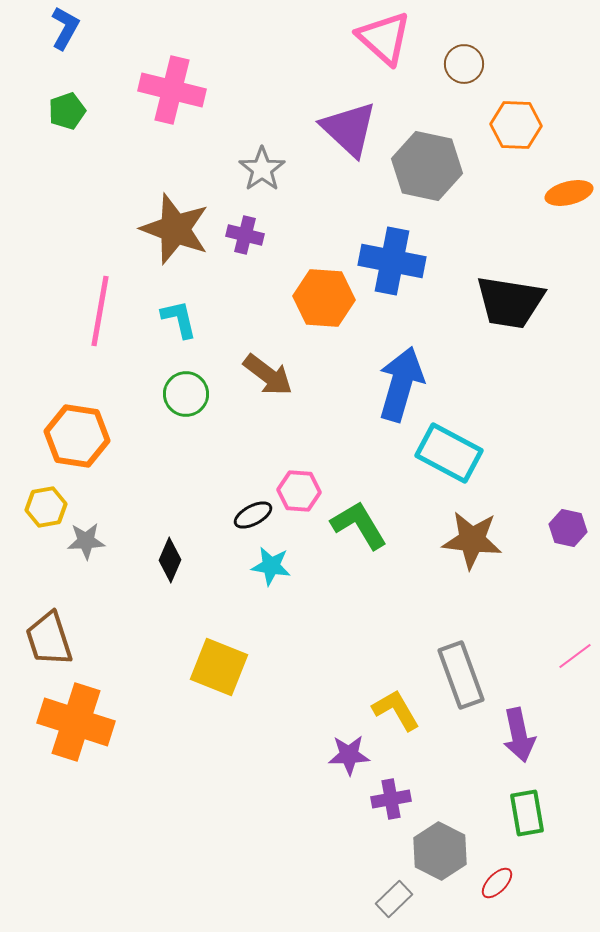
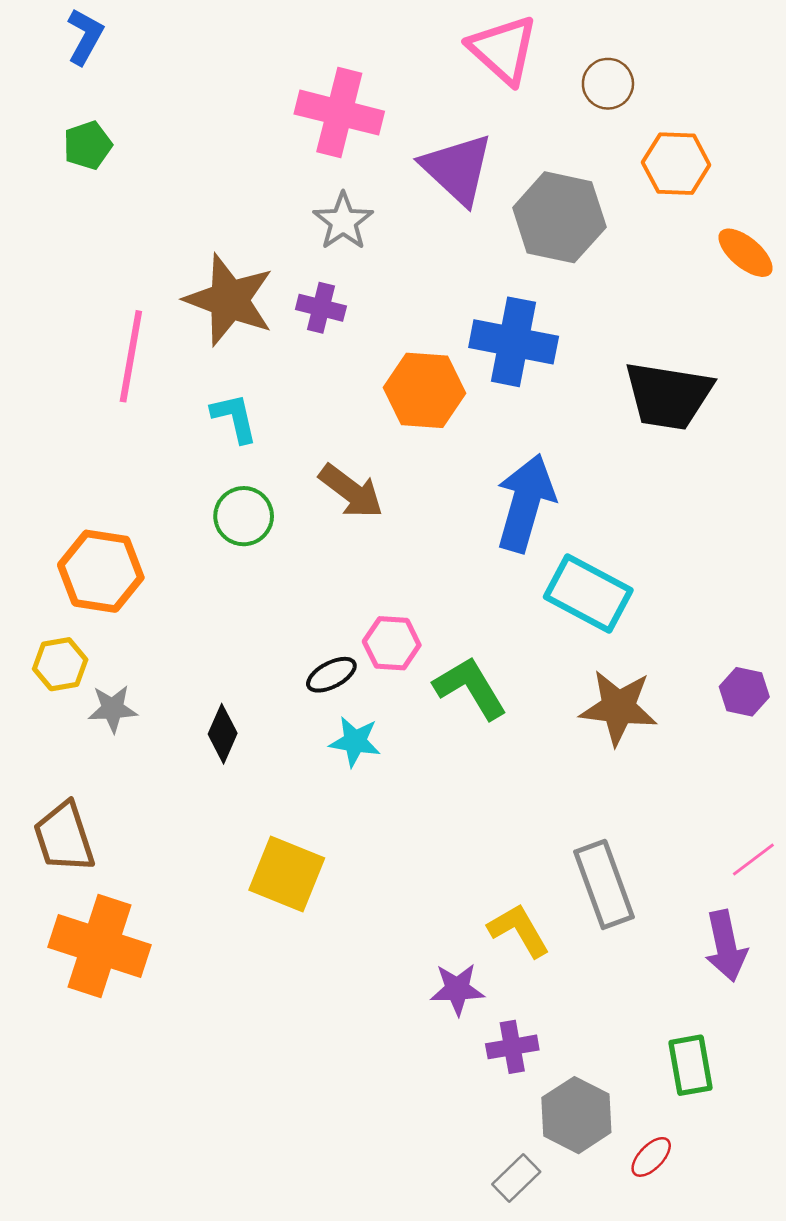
pink cross: (172, 90) -> (339, 113), moved
orange ellipse: (569, 193) -> (746, 253), turned 54
pink line: (100, 311) -> (131, 356), moved
purple arrow: (519, 735) -> (726, 946), moved

